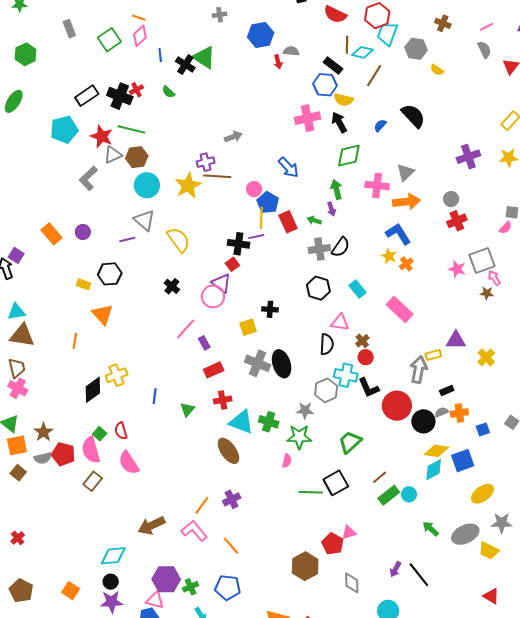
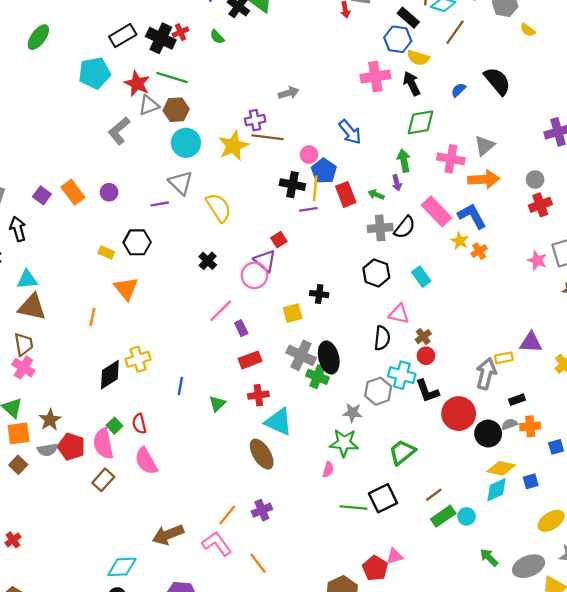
black cross: (238, 244) -> (292, 185), moved
purple square: (16, 255) -> (42, 195), moved
pink rectangle: (400, 309) -> (436, 211), moved
green cross: (269, 422) -> (317, 377), moved
blue square: (463, 461) -> (531, 481), size x0.6

